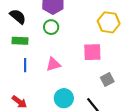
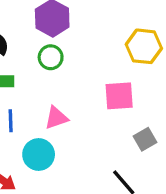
cyan circle: (64, 98) -> (39, 155), moved

